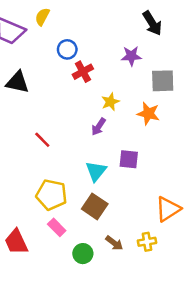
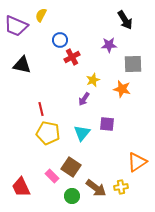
red line: (42, 140) -> (41, 109), turned 32
yellow pentagon: (51, 195) -> (48, 133), moved
brown square: (95, 206) -> (71, 167), moved
brown arrow: (114, 243) -> (96, 188), size x1.5

